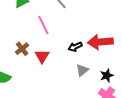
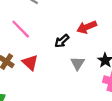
red arrow: (100, 42) -> (87, 27), size x0.7

